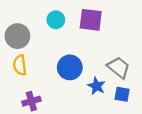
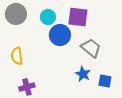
gray circle: (17, 36) -> (16, 14), moved
blue circle: (70, 67) -> (60, 35), moved
gray trapezoid: (119, 67) -> (91, 48), moved

